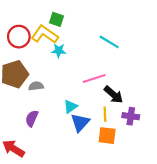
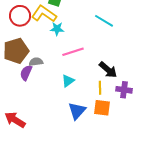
pink line: (94, 79) -> (73, 52), moved
purple semicircle: (32, 118) -> (26, 73), moved
blue triangle: (80, 123) -> (77, 111), moved

